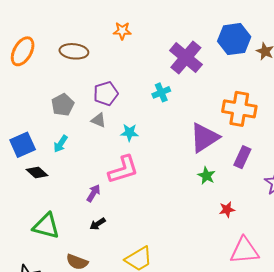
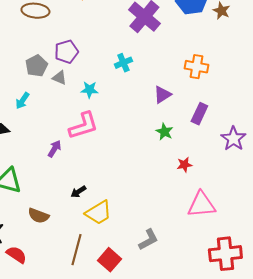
cyan cross: (161, 92) -> (123, 63), moved
gray pentagon: (63, 105) -> (36, 66), moved
orange cross: (239, 109) -> (196, 67), size x0.7
purple triangle: (204, 138) -> (162, 95), size x0.6
black arrow: (98, 224) -> (78, 192), moved

